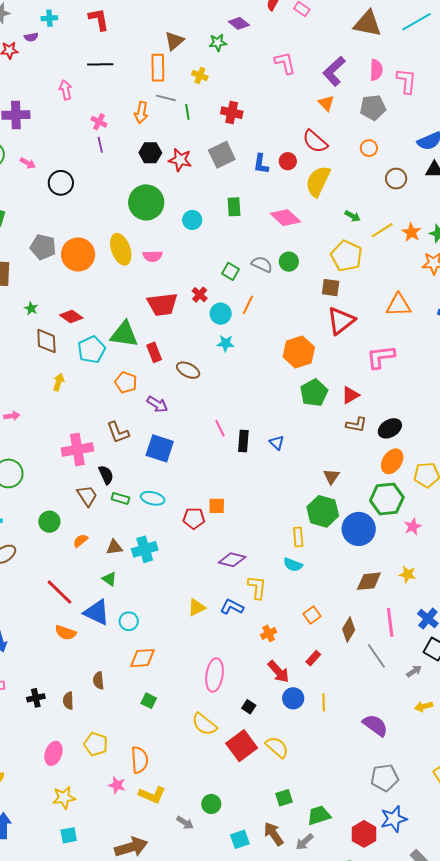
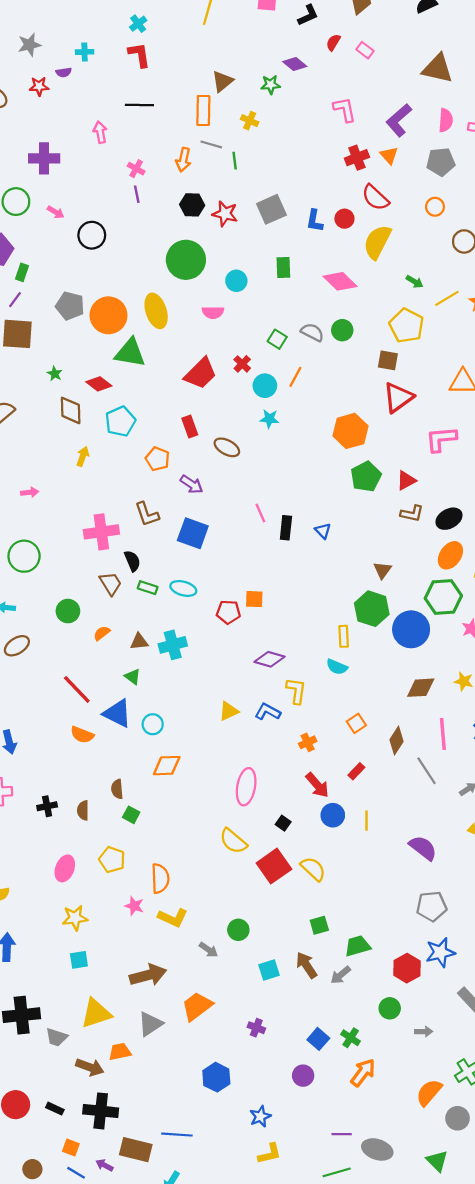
red cross: (232, 113) -> (357, 158), moved, turned -35
pink semicircle: (153, 256) -> (213, 312), moved
red trapezoid: (162, 304) -> (201, 373), turned -40
green triangle: (124, 334) -> (130, 353), moved
green square: (149, 701) -> (131, 815), moved

